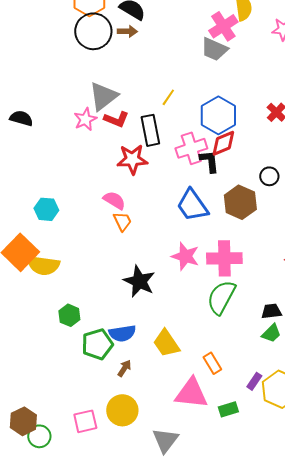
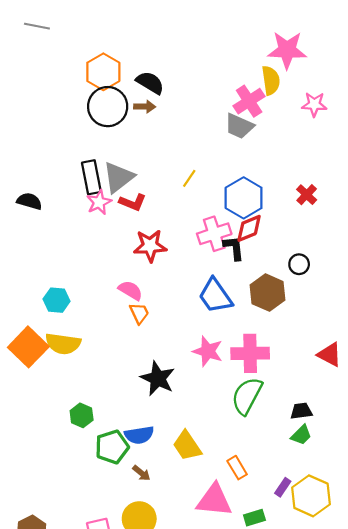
black rectangle: (150, 130) -> (91, 177), moved
yellow semicircle: (43, 265) -> (63, 344), moved
brown arrow: (124, 368) -> (141, 473), turned 96

